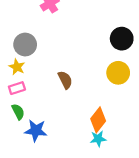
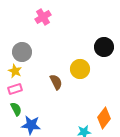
yellow circle: (118, 73) -> (80, 69), moved
orange diamond: (98, 120) -> (104, 118), moved

